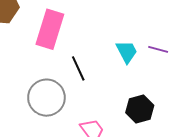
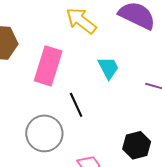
cyan trapezoid: (127, 52) -> (108, 68), moved

